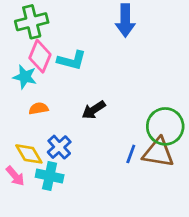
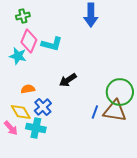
green cross: (32, 22) -> (23, 16), size x0.6
orange semicircle: (39, 108) -> (28, 89), moved

